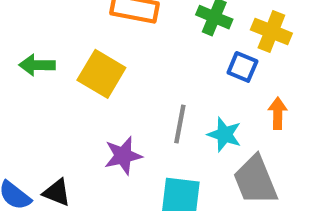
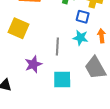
cyan star: (224, 134) -> (80, 38), moved

